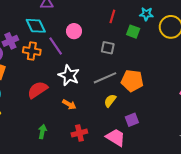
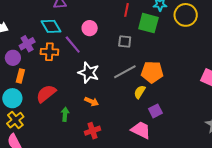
green square: (133, 32) -> (148, 23), size x1.5
red semicircle: (38, 90) -> (46, 94), moved
yellow semicircle: (110, 101) -> (140, 92), moved
green arrow: (42, 132) -> (65, 114), moved
red cross: (79, 133) -> (93, 131), moved

